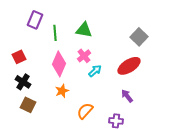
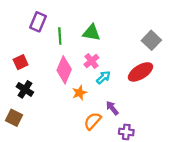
orange star: (62, 91) -> (79, 93), moved
purple arrow: (127, 96) -> (112, 108), moved
brown square: (28, 105) -> (14, 118), moved

